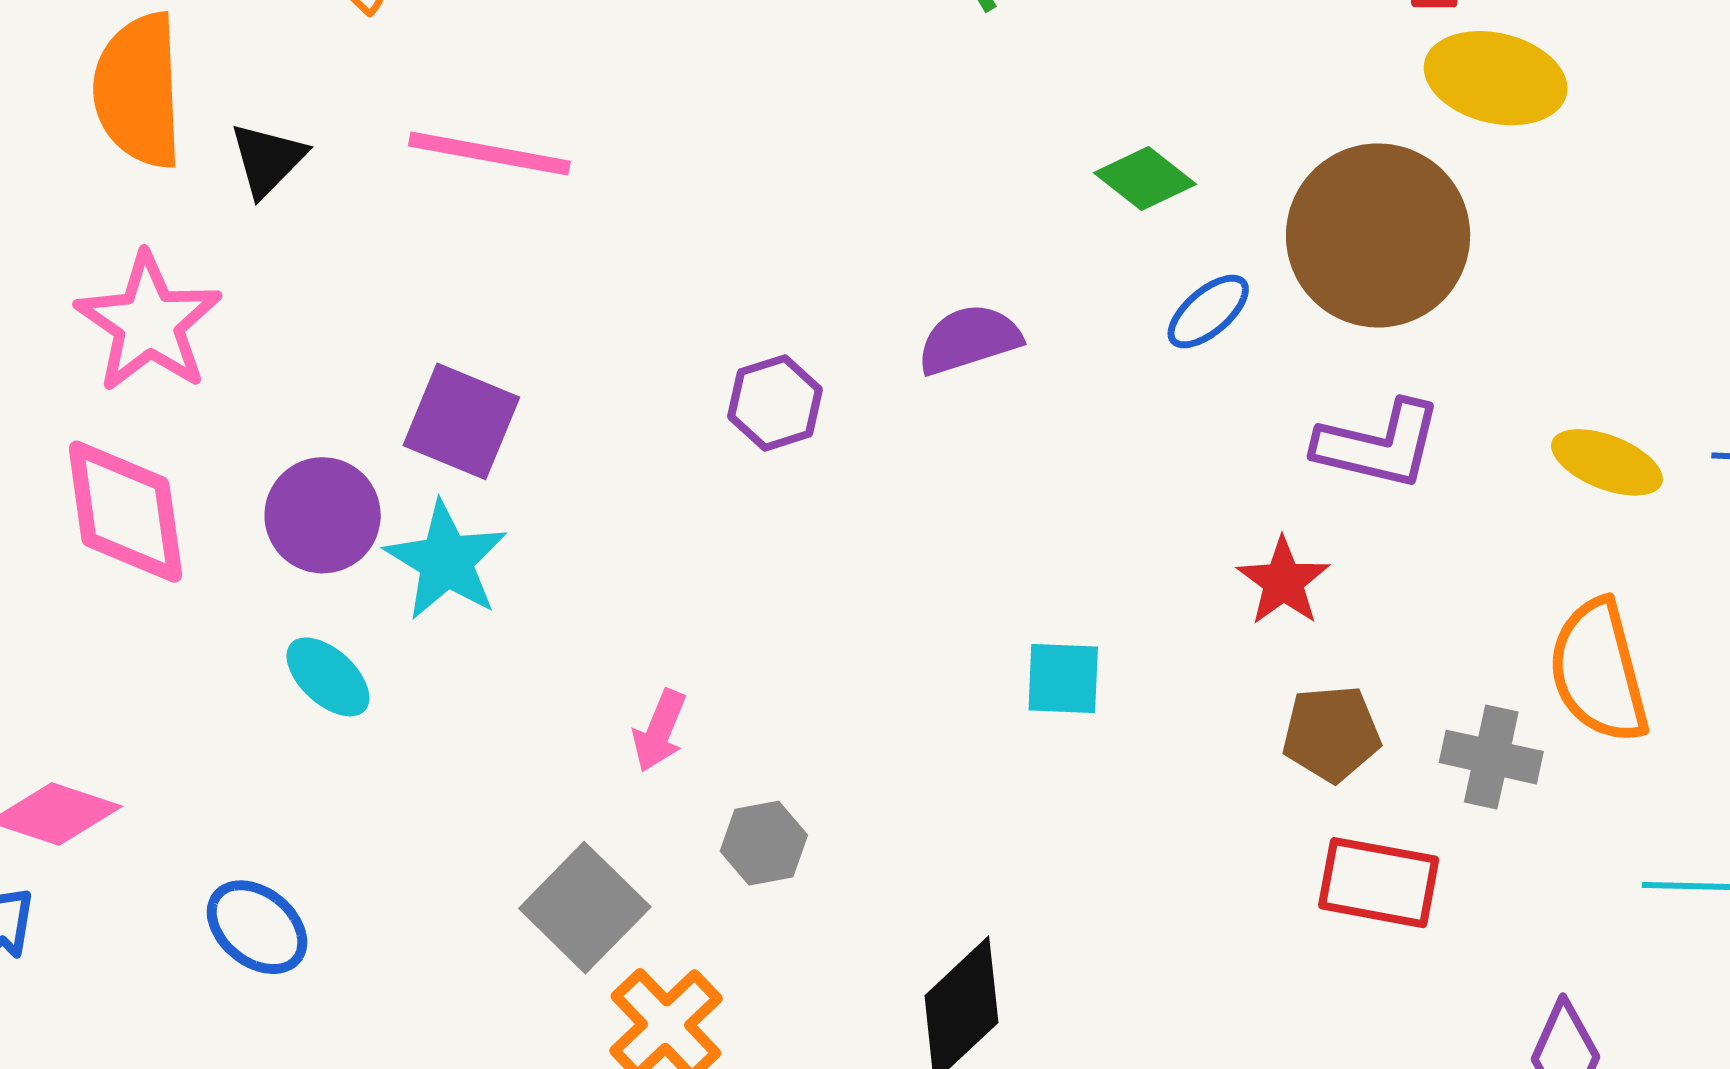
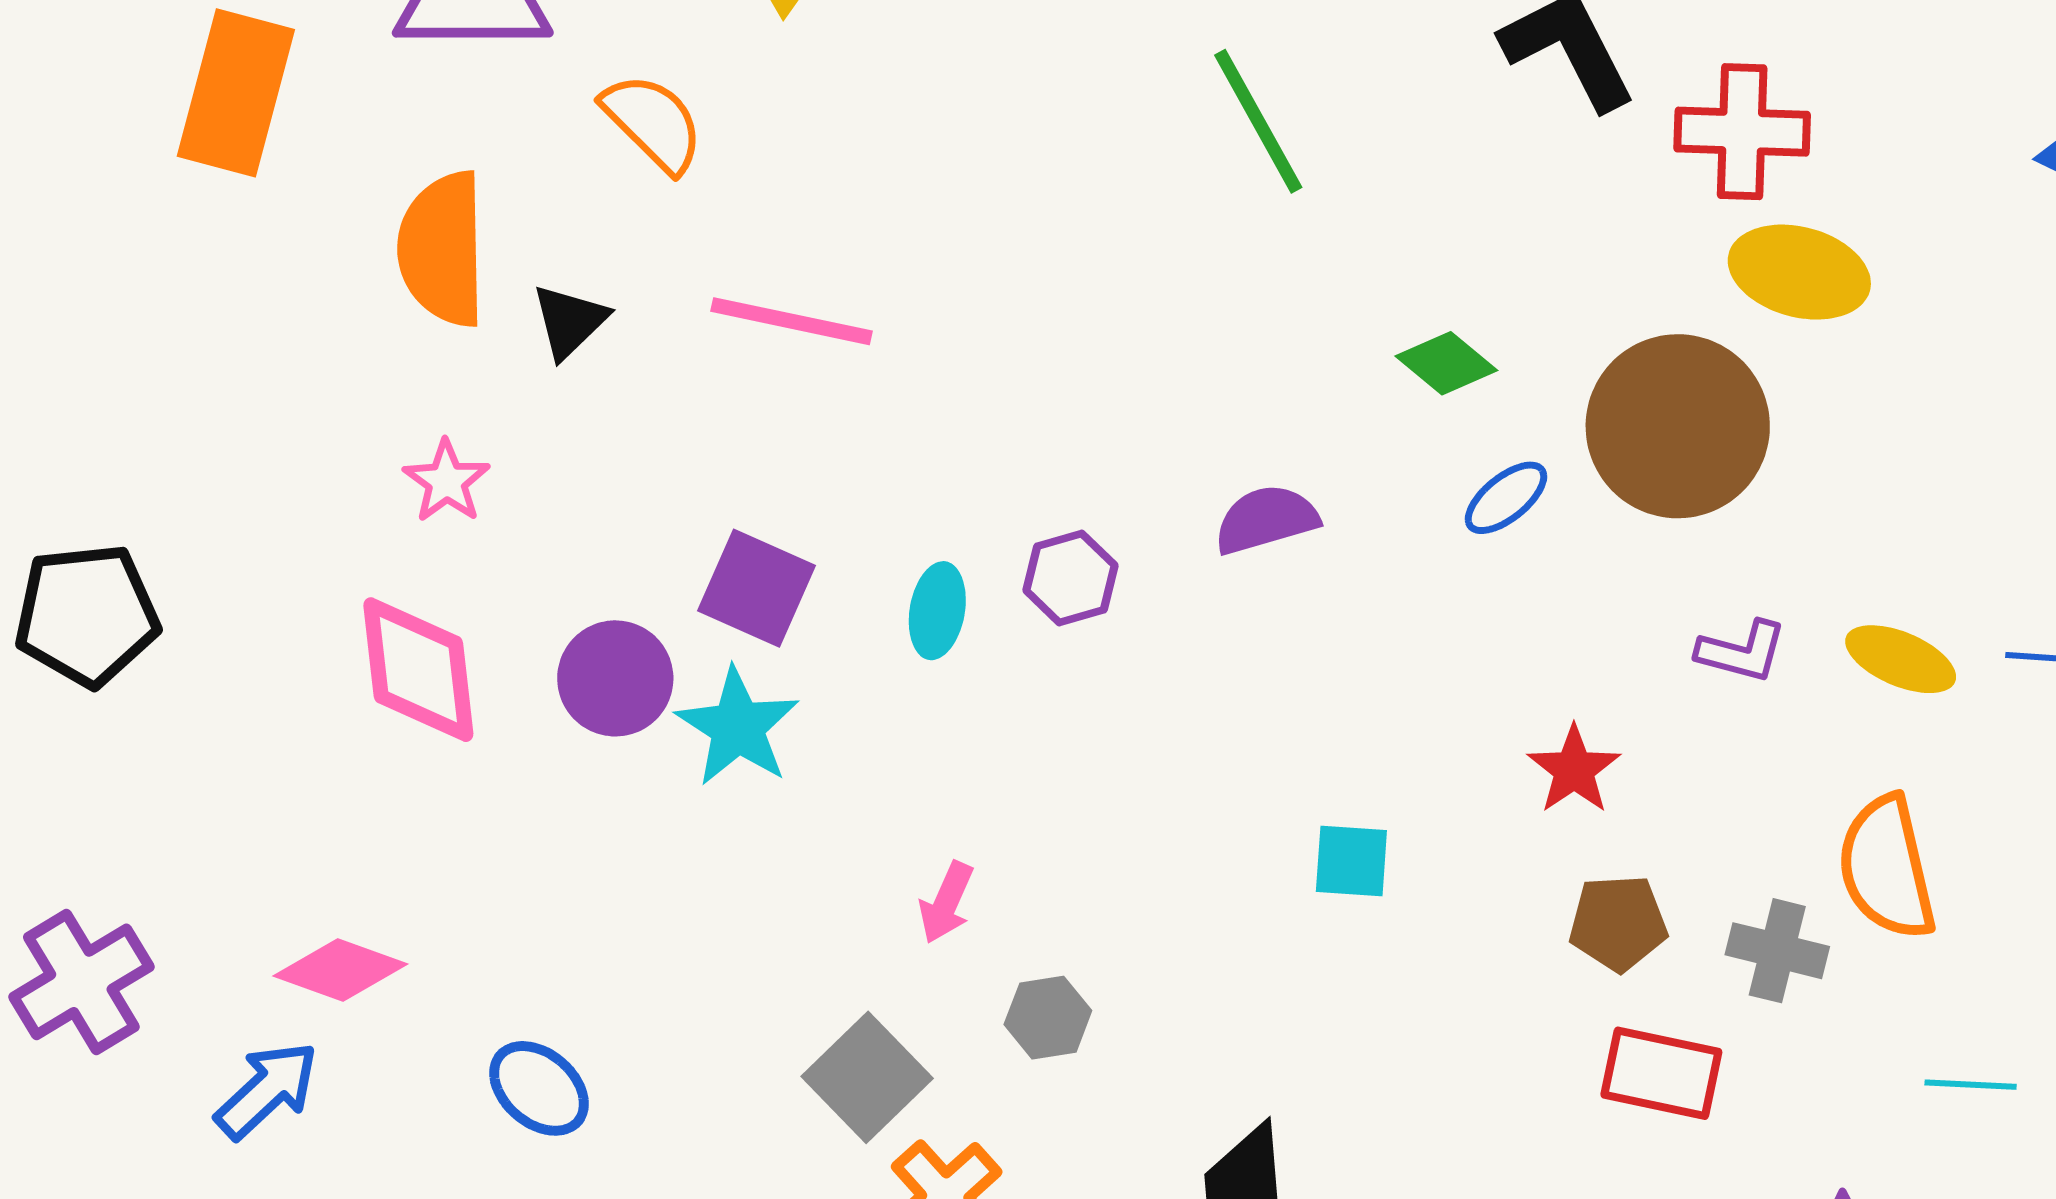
pink star: (149, 323) -> (447, 481), size x0.6
purple L-shape: (1379, 445) -> (1742, 652), moved, size x0.7
cyan ellipse: (328, 677) -> (937, 611), moved, turned 56

